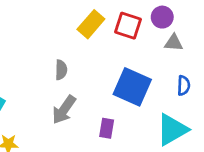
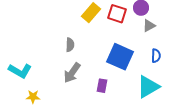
gray triangle: (174, 43) -> (149, 26), turned -32

